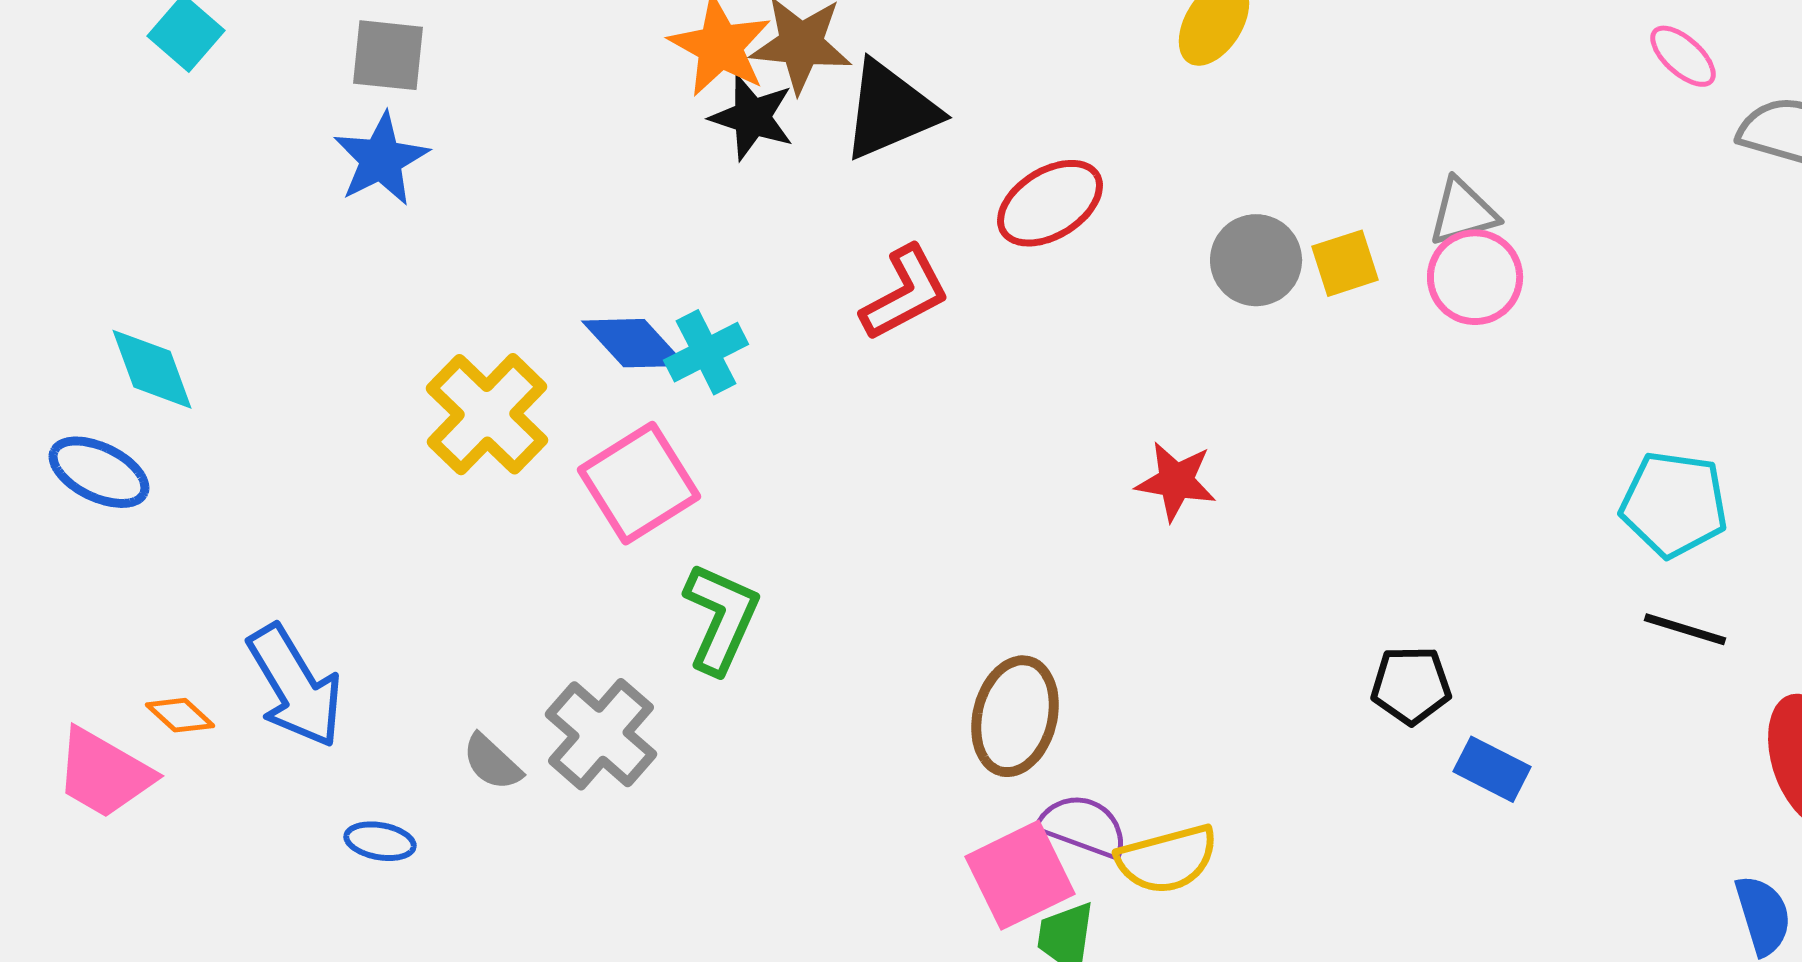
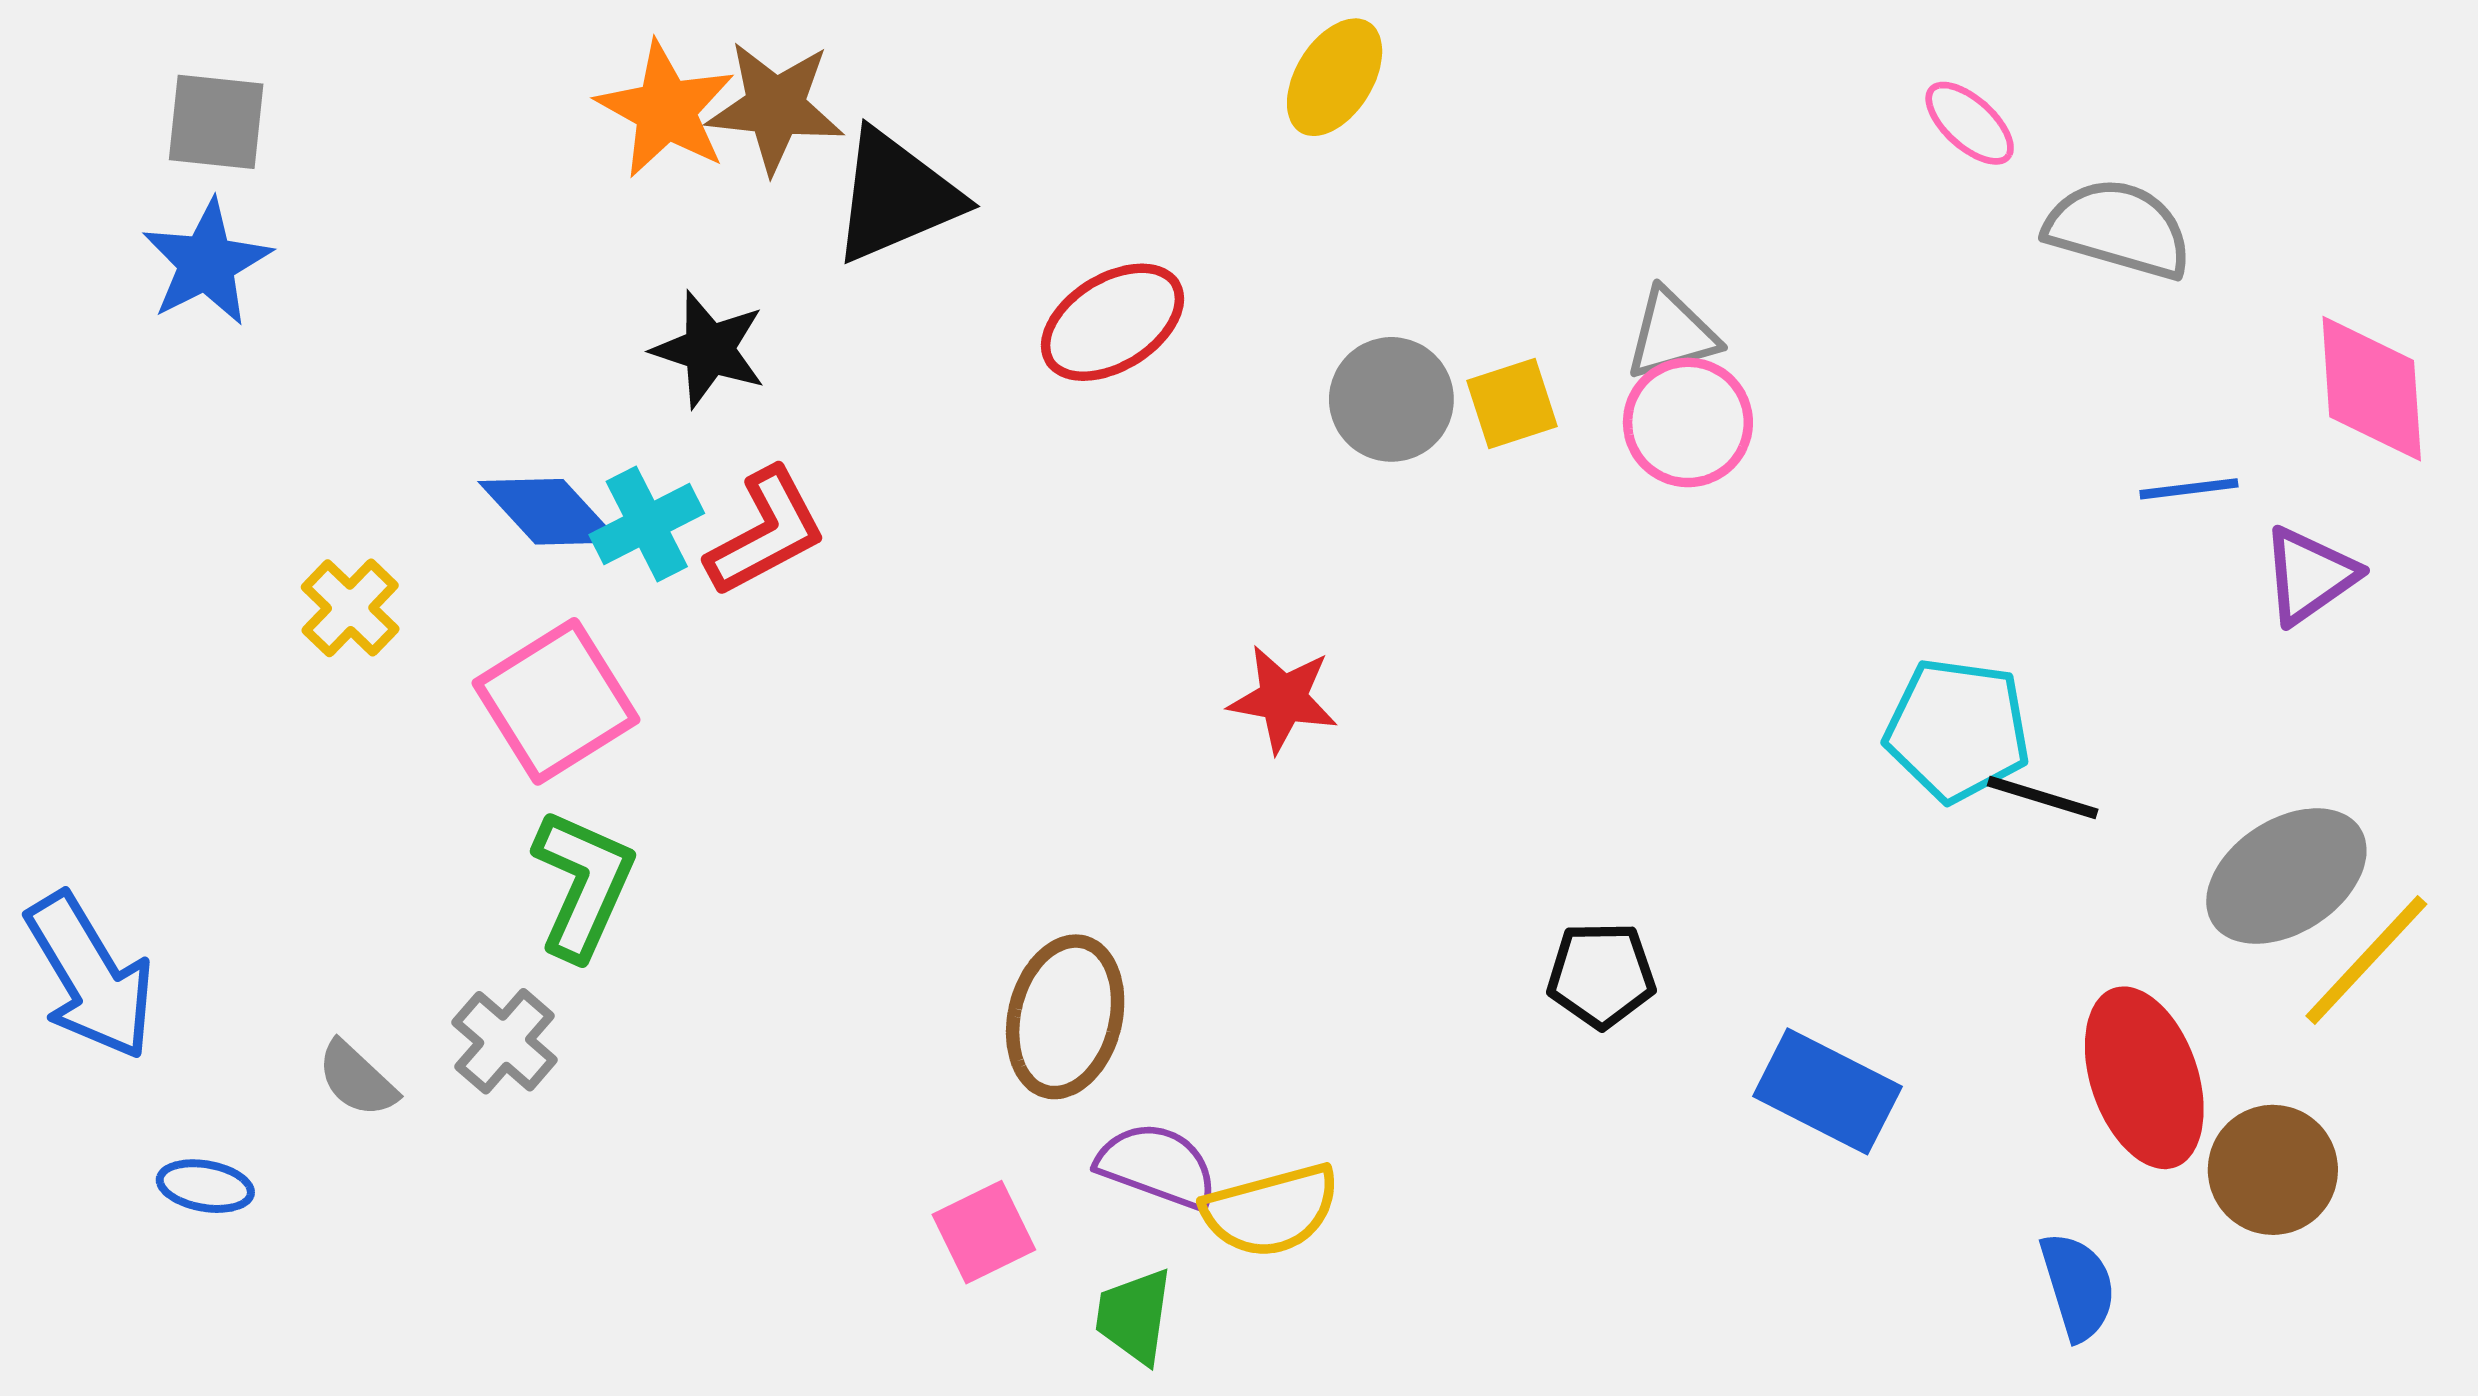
black star: (752, 117) -> (709, 349), moved
red L-shape: (905, 293) -> (766, 532), moved
yellow cross: (487, 414) -> (350, 608), size x0.6
green L-shape: (721, 618) -> (583, 884), moved
black line: (1685, 629) -> (2043, 798), moved
gray cross: (601, 734) -> (505, 1041), size x0.7
blue rectangle: (1492, 769) -> (1827, 1091), moved, size x1.4
pink square: (1020, 875) -> (984, 1232), moved, size x0.7

